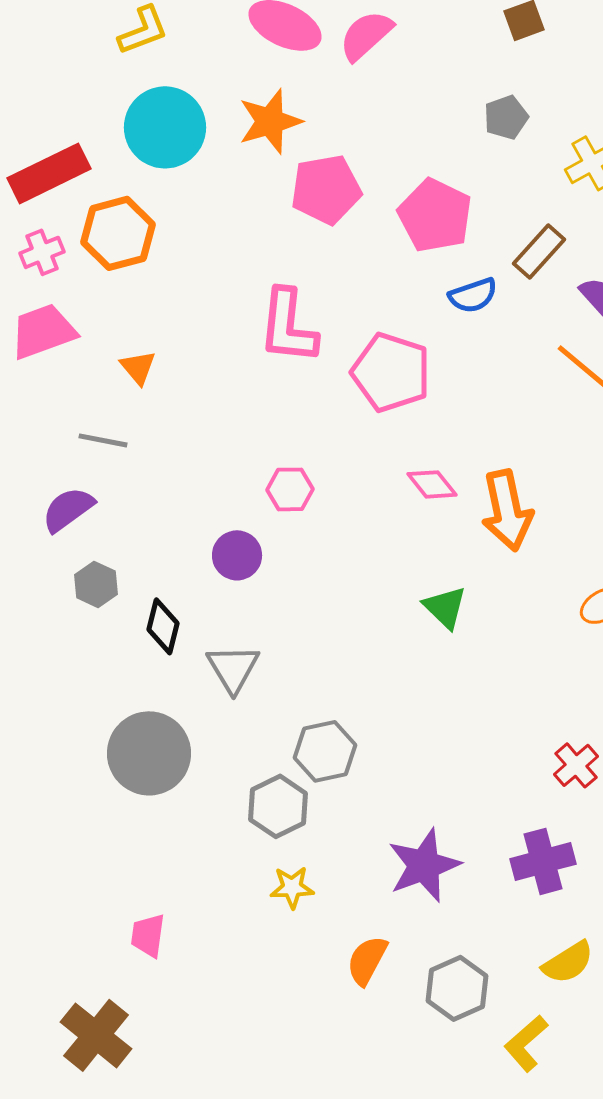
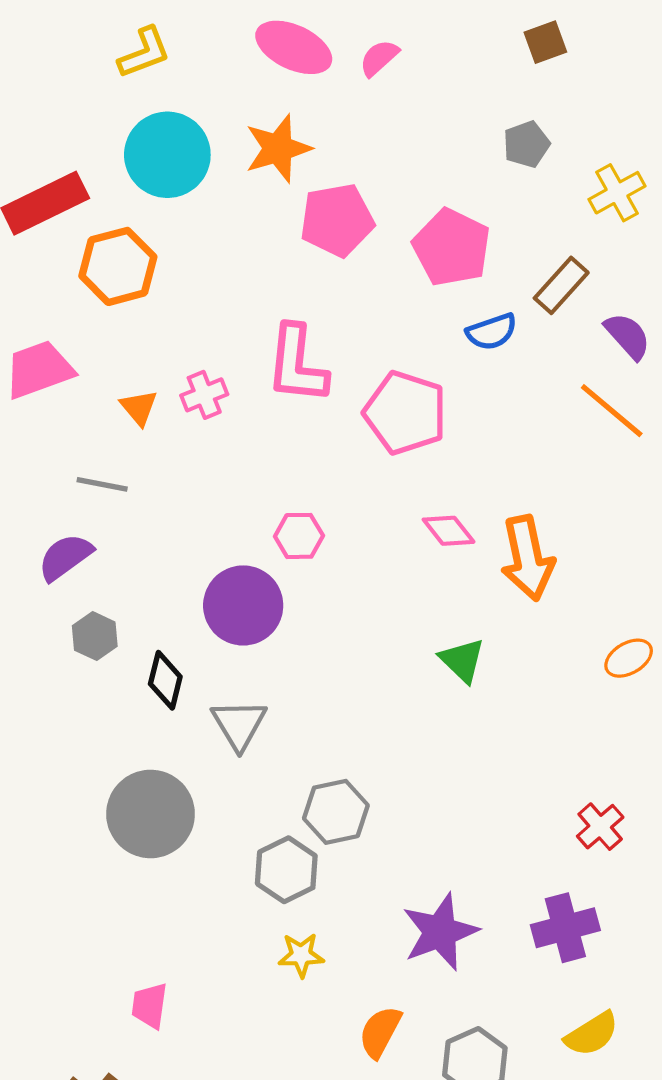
pink semicircle: (366, 35) -> (379, 58), size x0.7
pink cross: (42, 252) -> (204, 395), moved
purple circle: (237, 555) -> (243, 605), size x1.5

